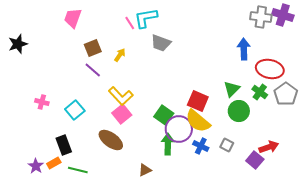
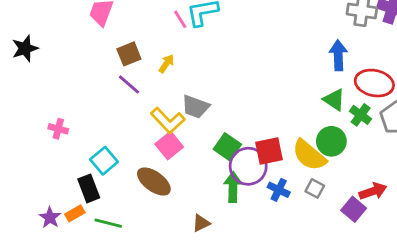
gray trapezoid: (161, 43) -> (196, 107), moved
green triangle: (232, 89) -> (334, 100), moved, turned -42
red square: (198, 101) -> (269, 151), moved, turned -35
cyan square: (75, 110) -> (104, 161), moved
yellow semicircle: (198, 121) -> (309, 155), moved

